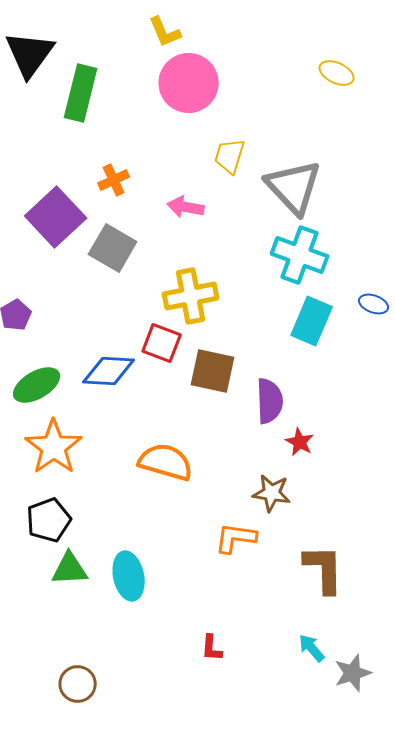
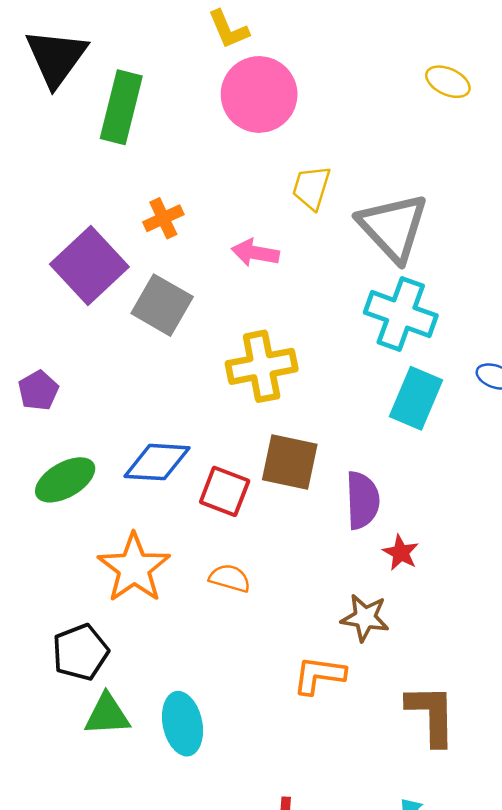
red square: (162, 343) -> (225, 491), moved
orange star: (54, 447) -> (134, 568), moved
orange semicircle: (166, 462) -> (230, 578), size x0.6

